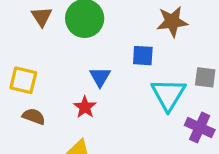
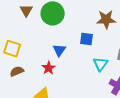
cyan triangle: (168, 94) -> (100, 64), size x0.7
brown semicircle: (34, 116) -> (17, 71), turned -48

